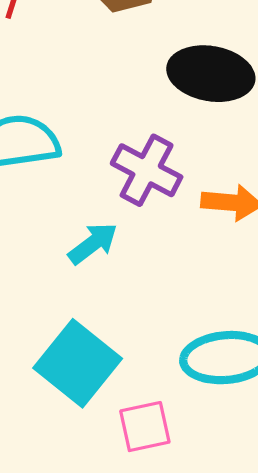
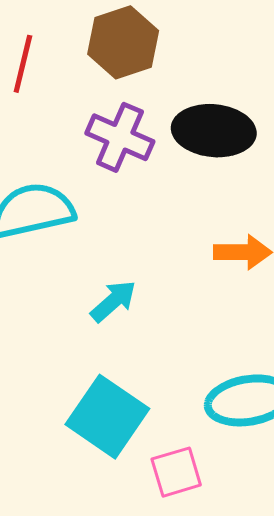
purple cross: (147, 170) -> (120, 137), moved

